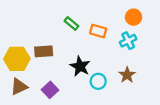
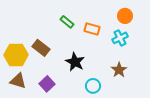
brown rectangle: (44, 51) -> (41, 48), turned 42
cyan circle: (98, 81) -> (93, 86), moved
brown triangle: (19, 87) -> (18, 81), turned 42

